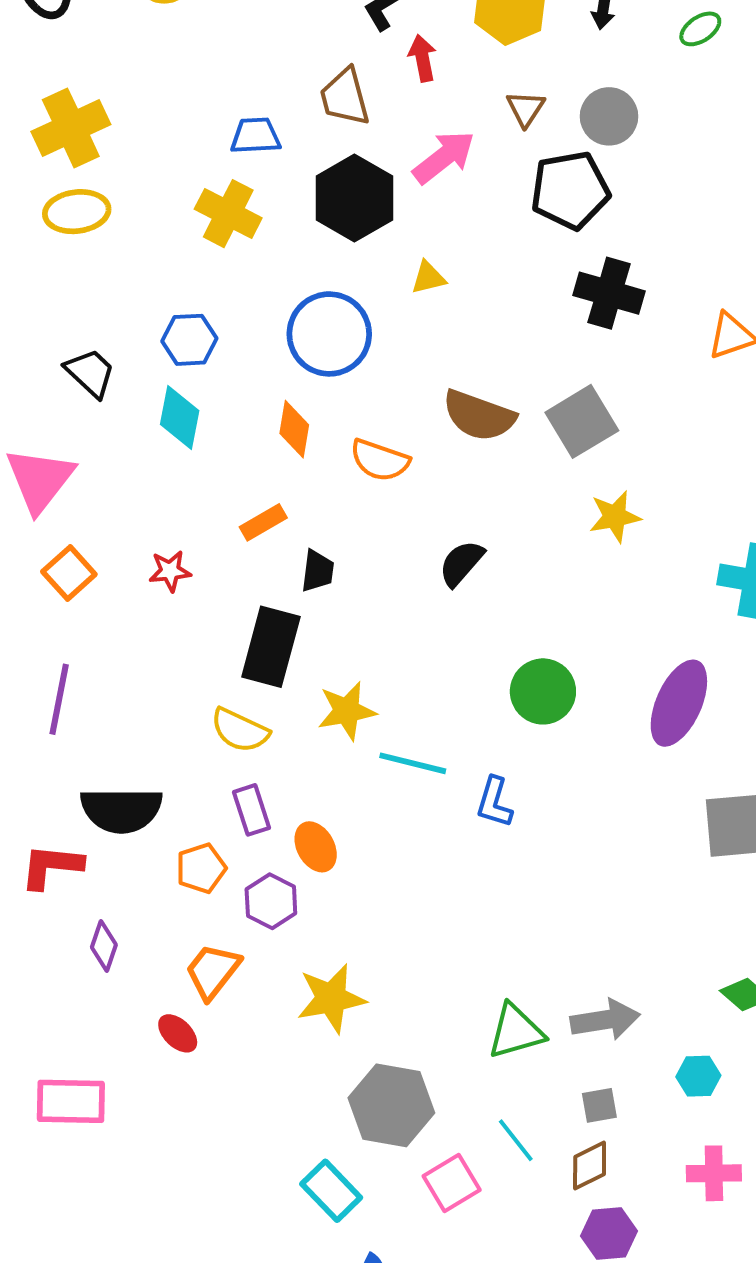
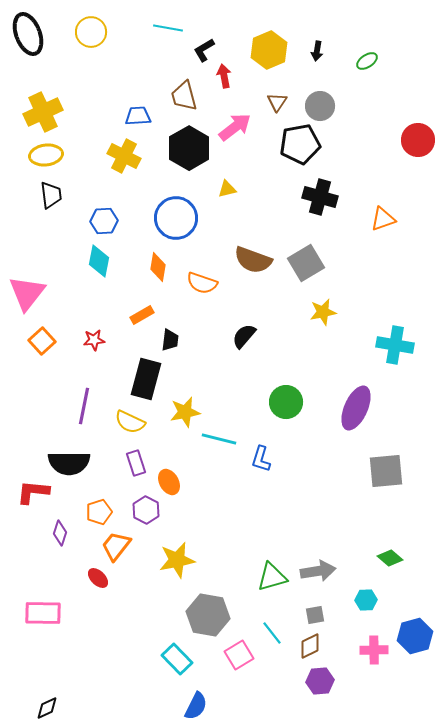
black trapezoid: (90, 373) -> (51, 195), moved, turned 40
purple line: (59, 699) -> (84, 406), moved
orange pentagon: (201, 868) -> (99, 512), moved

